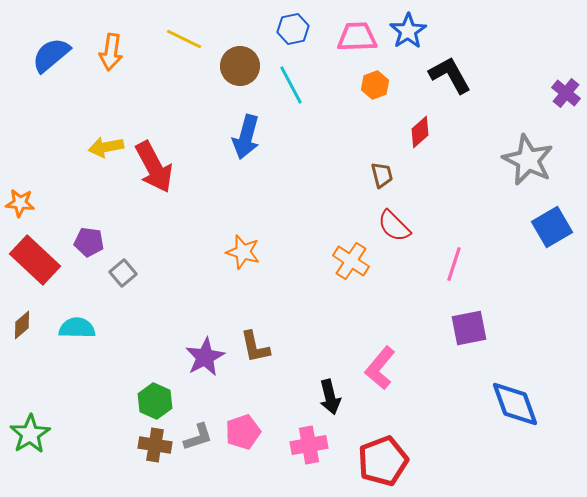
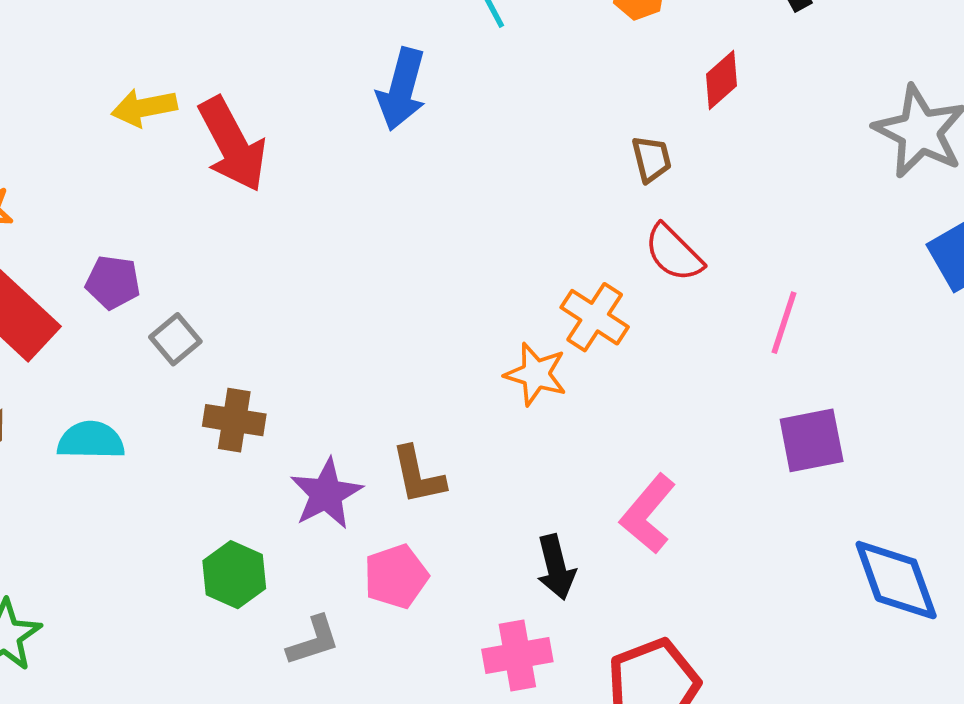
orange star: (243, 252) -> (536, 374), moved
pink pentagon: (243, 432) -> (396, 576), moved
brown cross: (155, 445) -> (234, 420), moved

